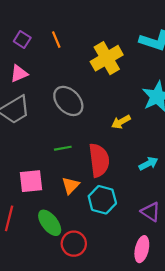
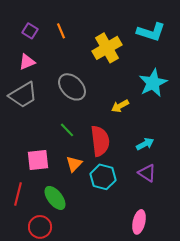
green line: (63, 148) -> (67, 130), turned 56
purple triangle: (151, 212) -> (147, 173), moved
red circle: (74, 244) -> (40, 227), moved

